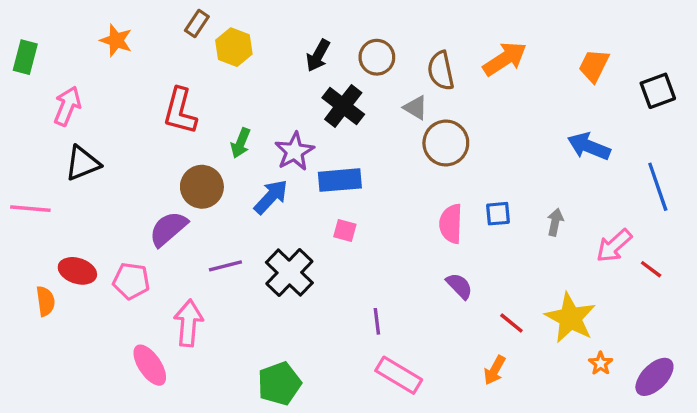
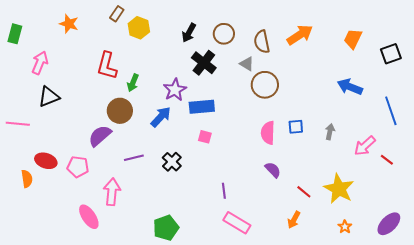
green arrow: (241, 143) -> (133, 83), moved
black cross: (289, 273) -> (172, 162), size x0.7
orange star: (601, 363) -> (345, 227), moved

